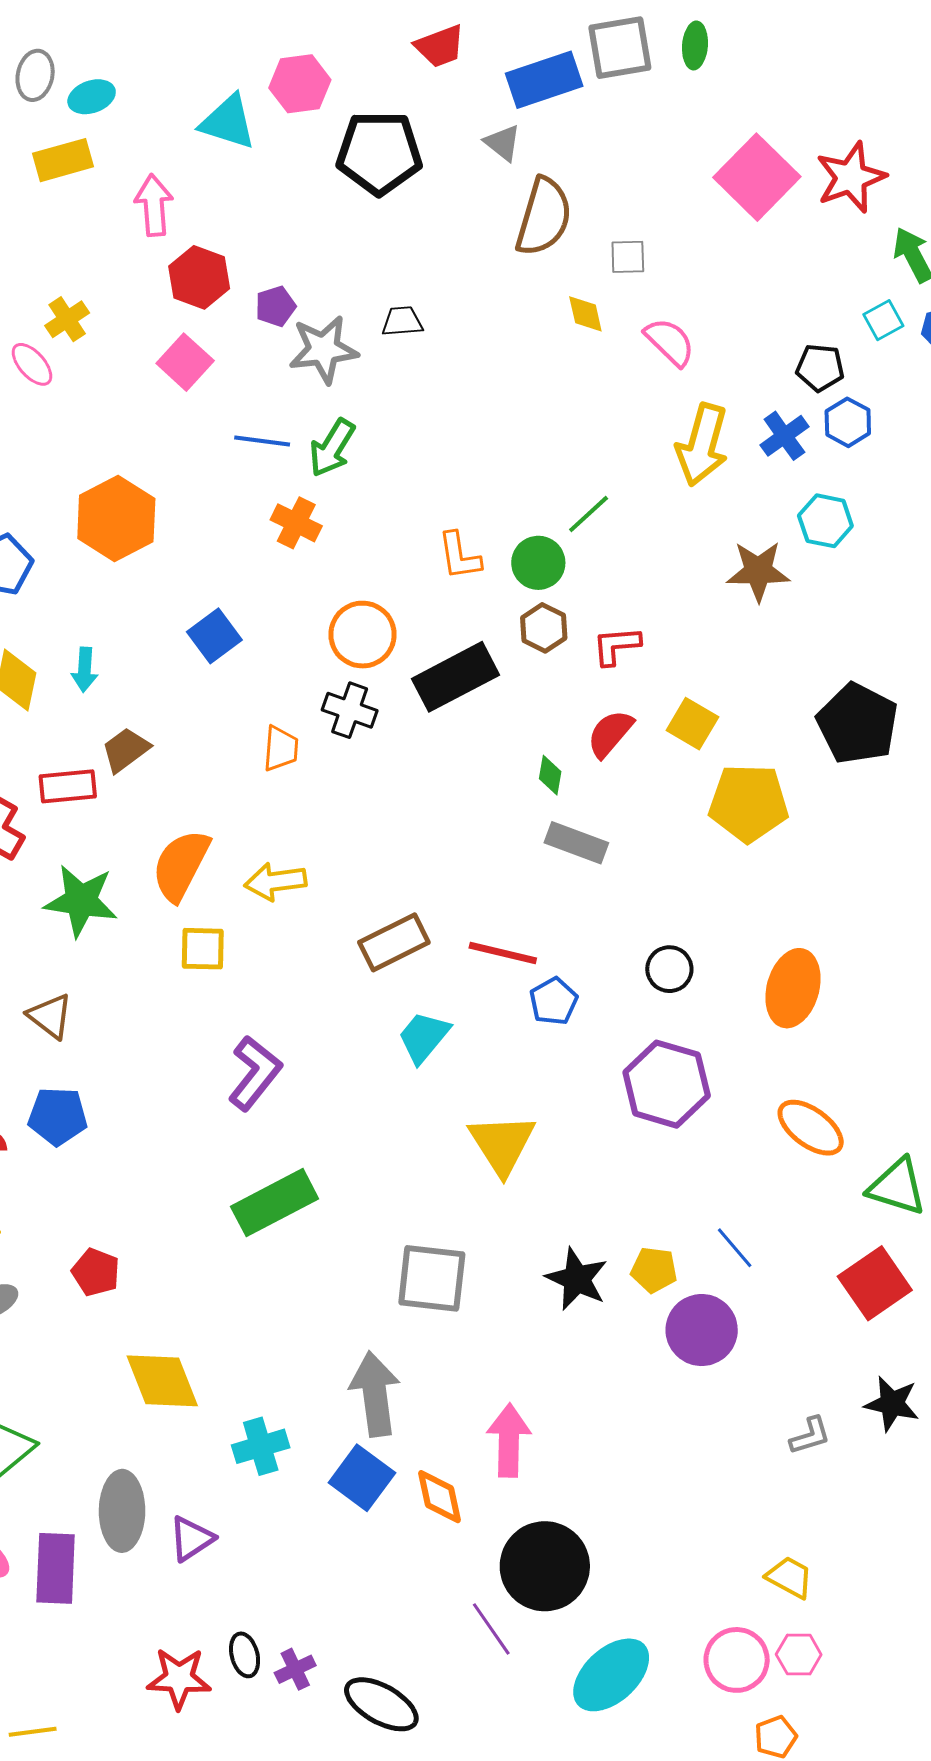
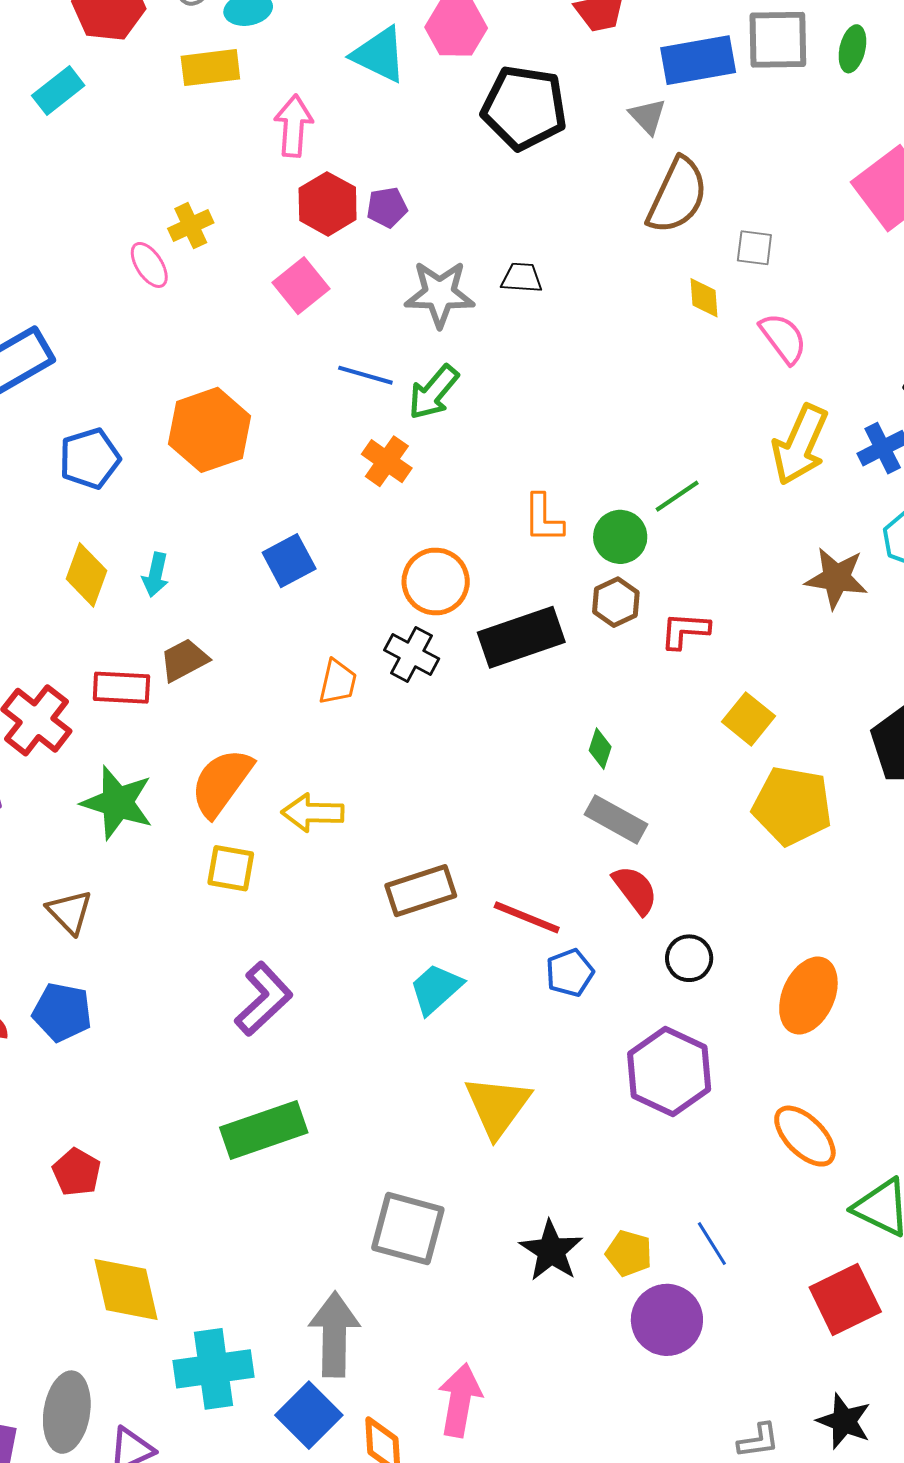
purple pentagon: (275, 306) -> (387, 207), moved
red semicircle: (610, 734) -> (635, 890), moved, turned 94
cyan cross: (261, 1446) -> (214, 1369), size x1.4

